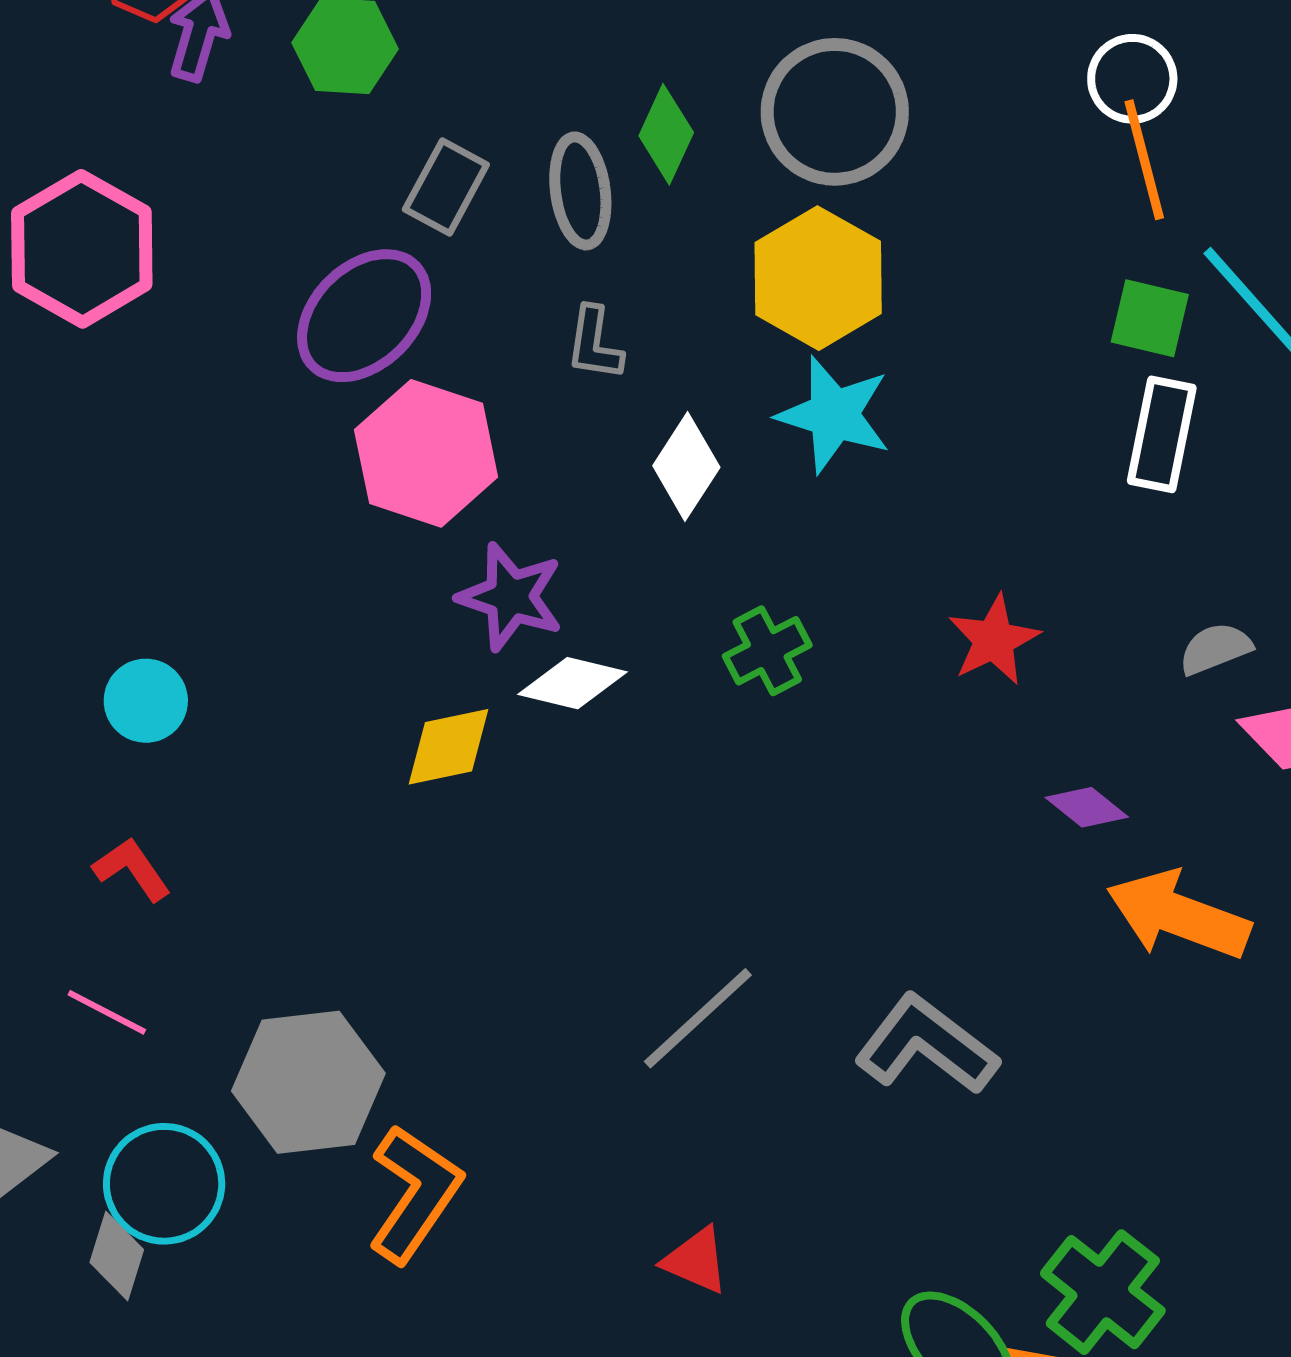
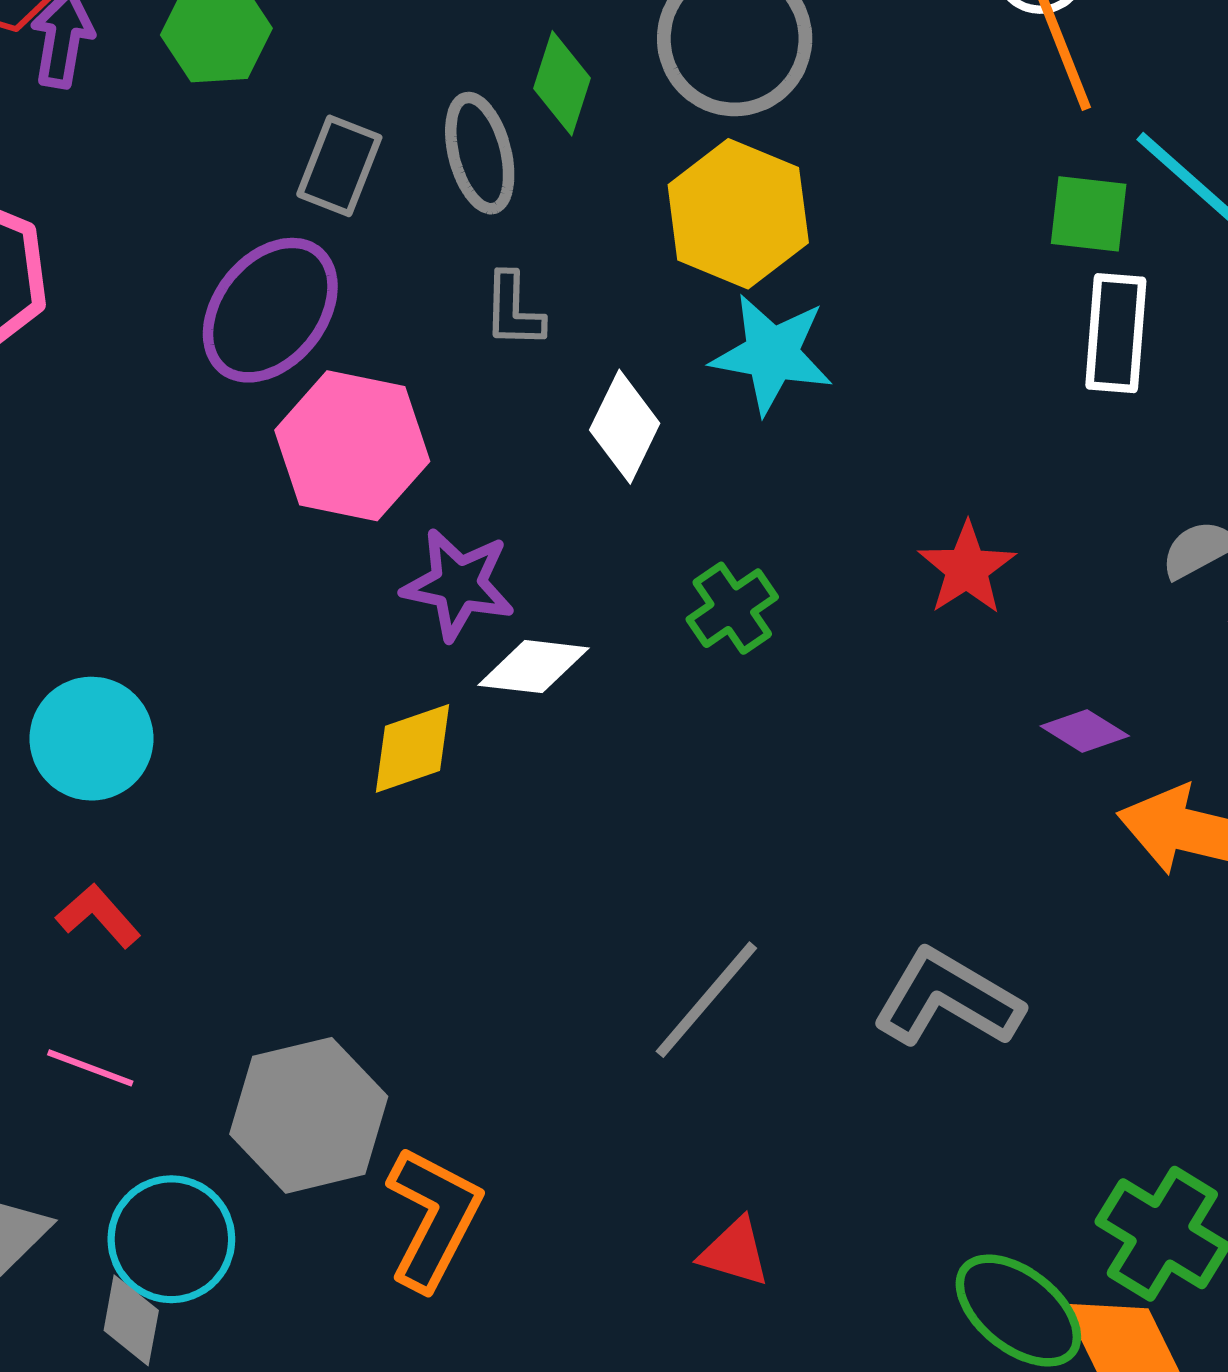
cyan circle: (146, 701) -> (91, 739), size x1.4

